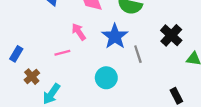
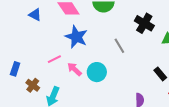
pink arrow: (79, 32) -> (74, 69), moved
blue star: (115, 36) -> (76, 37), moved

